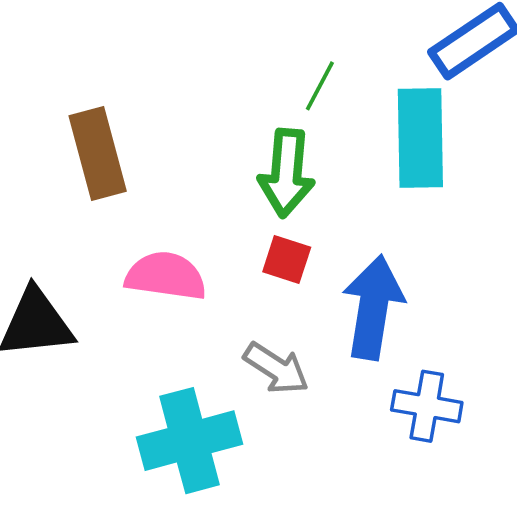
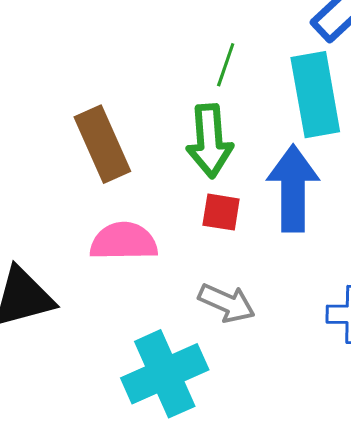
brown rectangle: (98, 154) -> (102, 144), moved
blue arrow: (373, 307) -> (293, 188), moved

